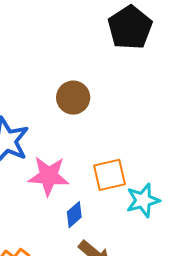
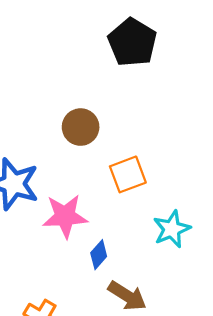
orange square: (110, 175) -> (128, 174), moved

